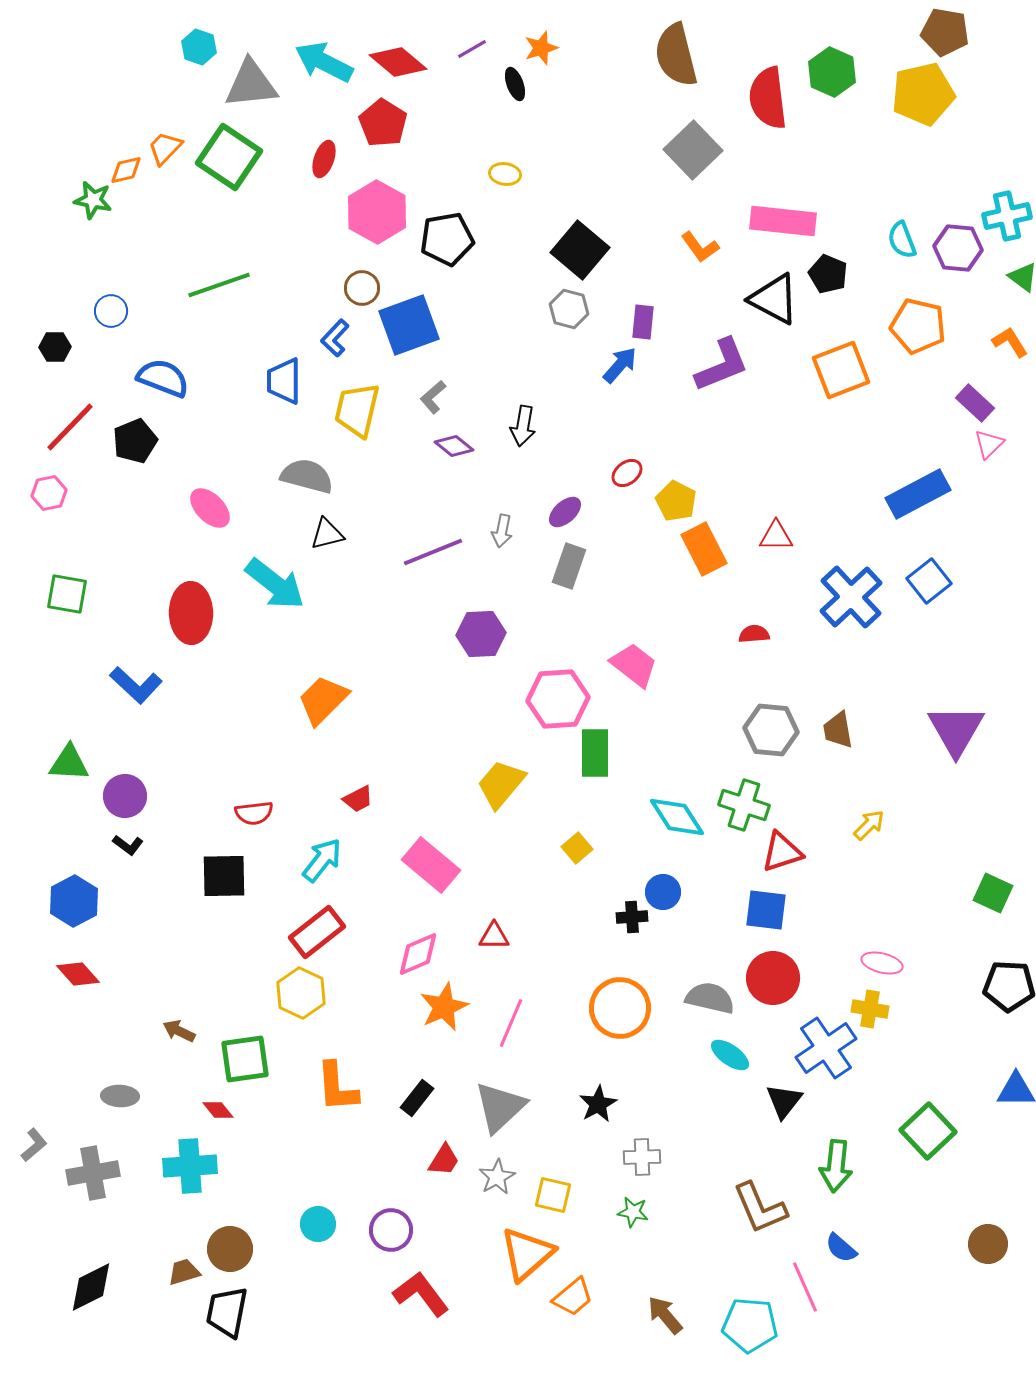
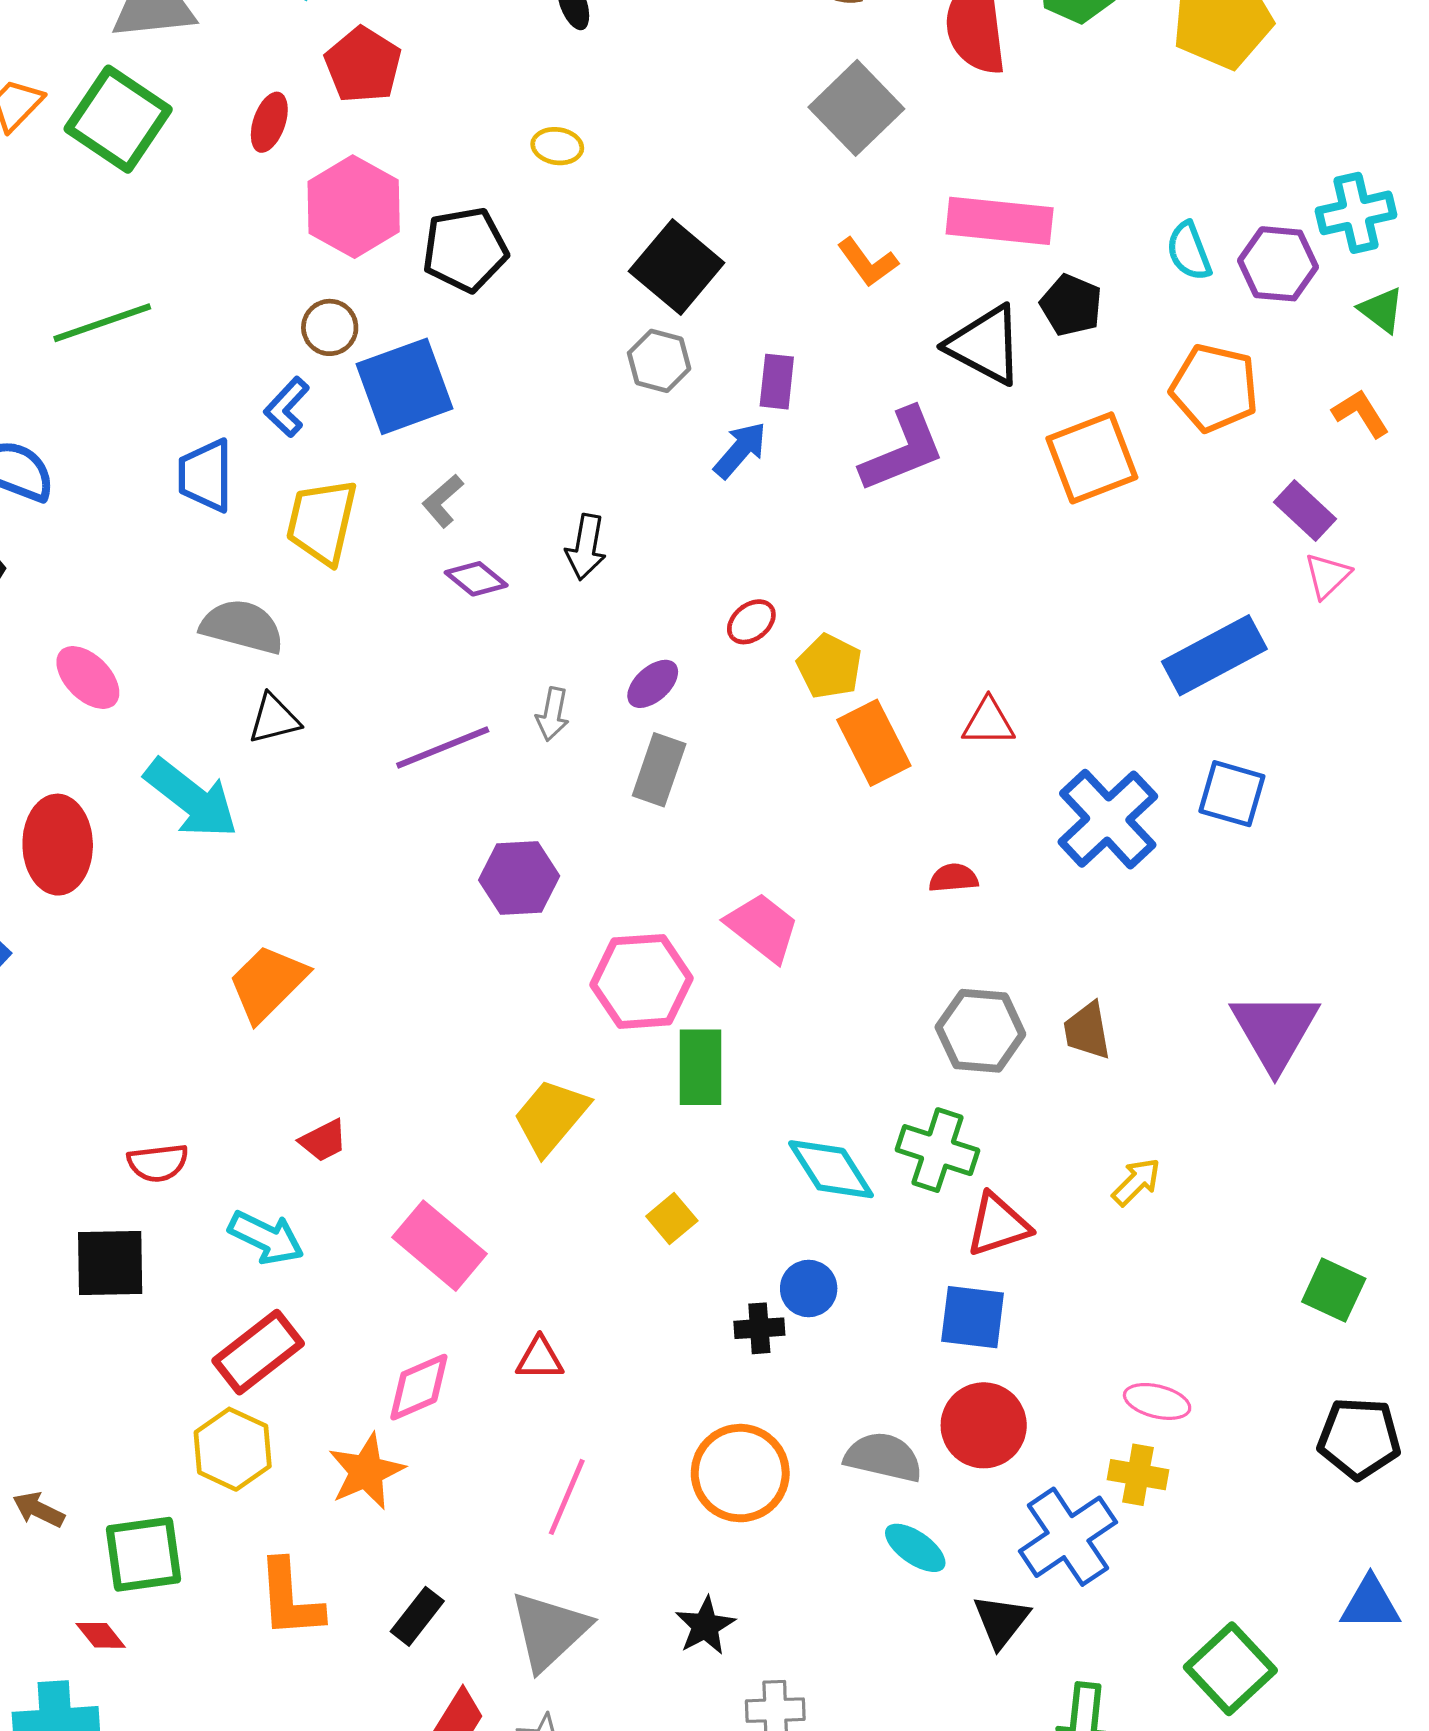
blue square: (929, 581) -> (1232, 794), turned -36
cyan arrow: (322, 860) -> (266, 1238), turned 78
orange star: (444, 1007) -> (366, 1471), moved

